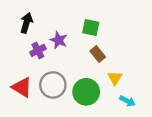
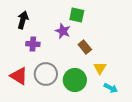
green square: (91, 27) -> (77, 15), moved
purple star: (59, 40) -> (63, 31), moved
purple cross: (38, 50) -> (33, 44), turned 32

